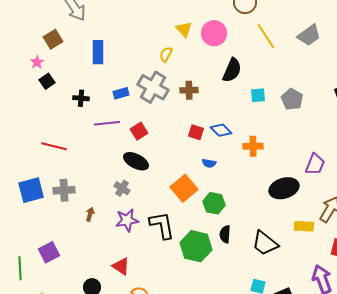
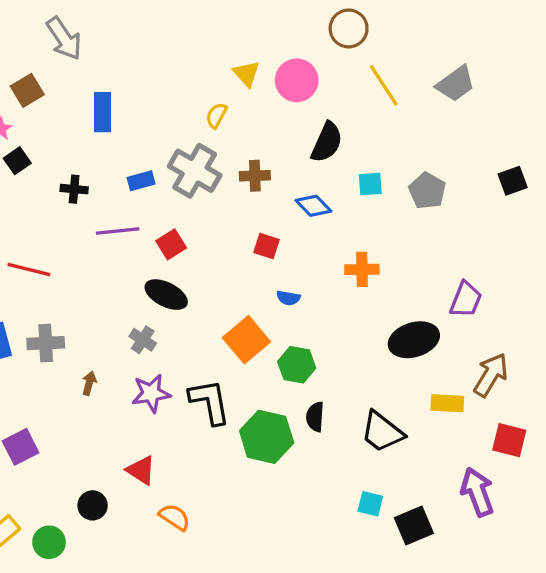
blue diamond: (221, 130) -> (313, 206), moved

